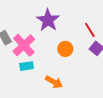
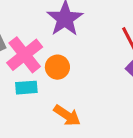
orange circle: (65, 49) -> (57, 67), moved

